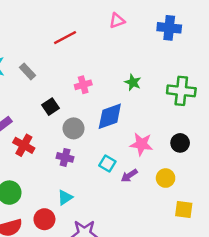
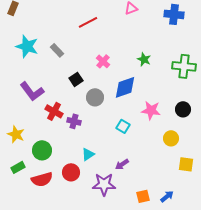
pink cross: (83, 85) -> (103, 61), turned -32
purple cross: (65, 157) -> (74, 121), moved
purple arrow: (129, 176) -> (122, 164), moved

